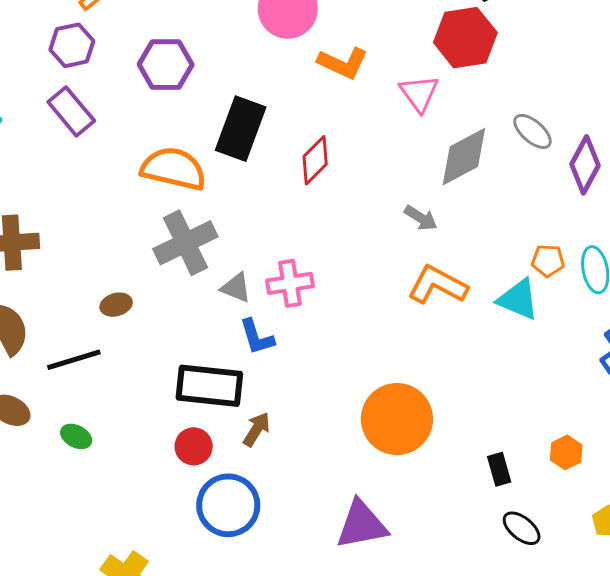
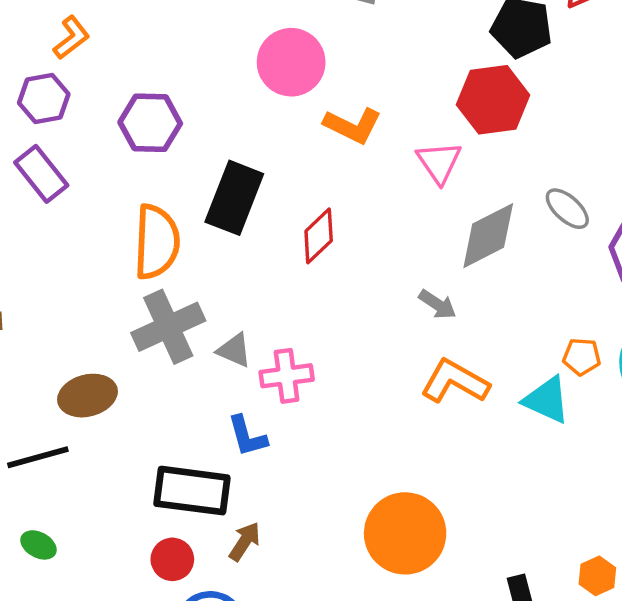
orange semicircle: (174, 169) -> (157, 242), turned 78
gray triangle: (236, 288) -> (234, 350), moved
brown ellipse: (116, 305) -> (87, 396), size x1.6

